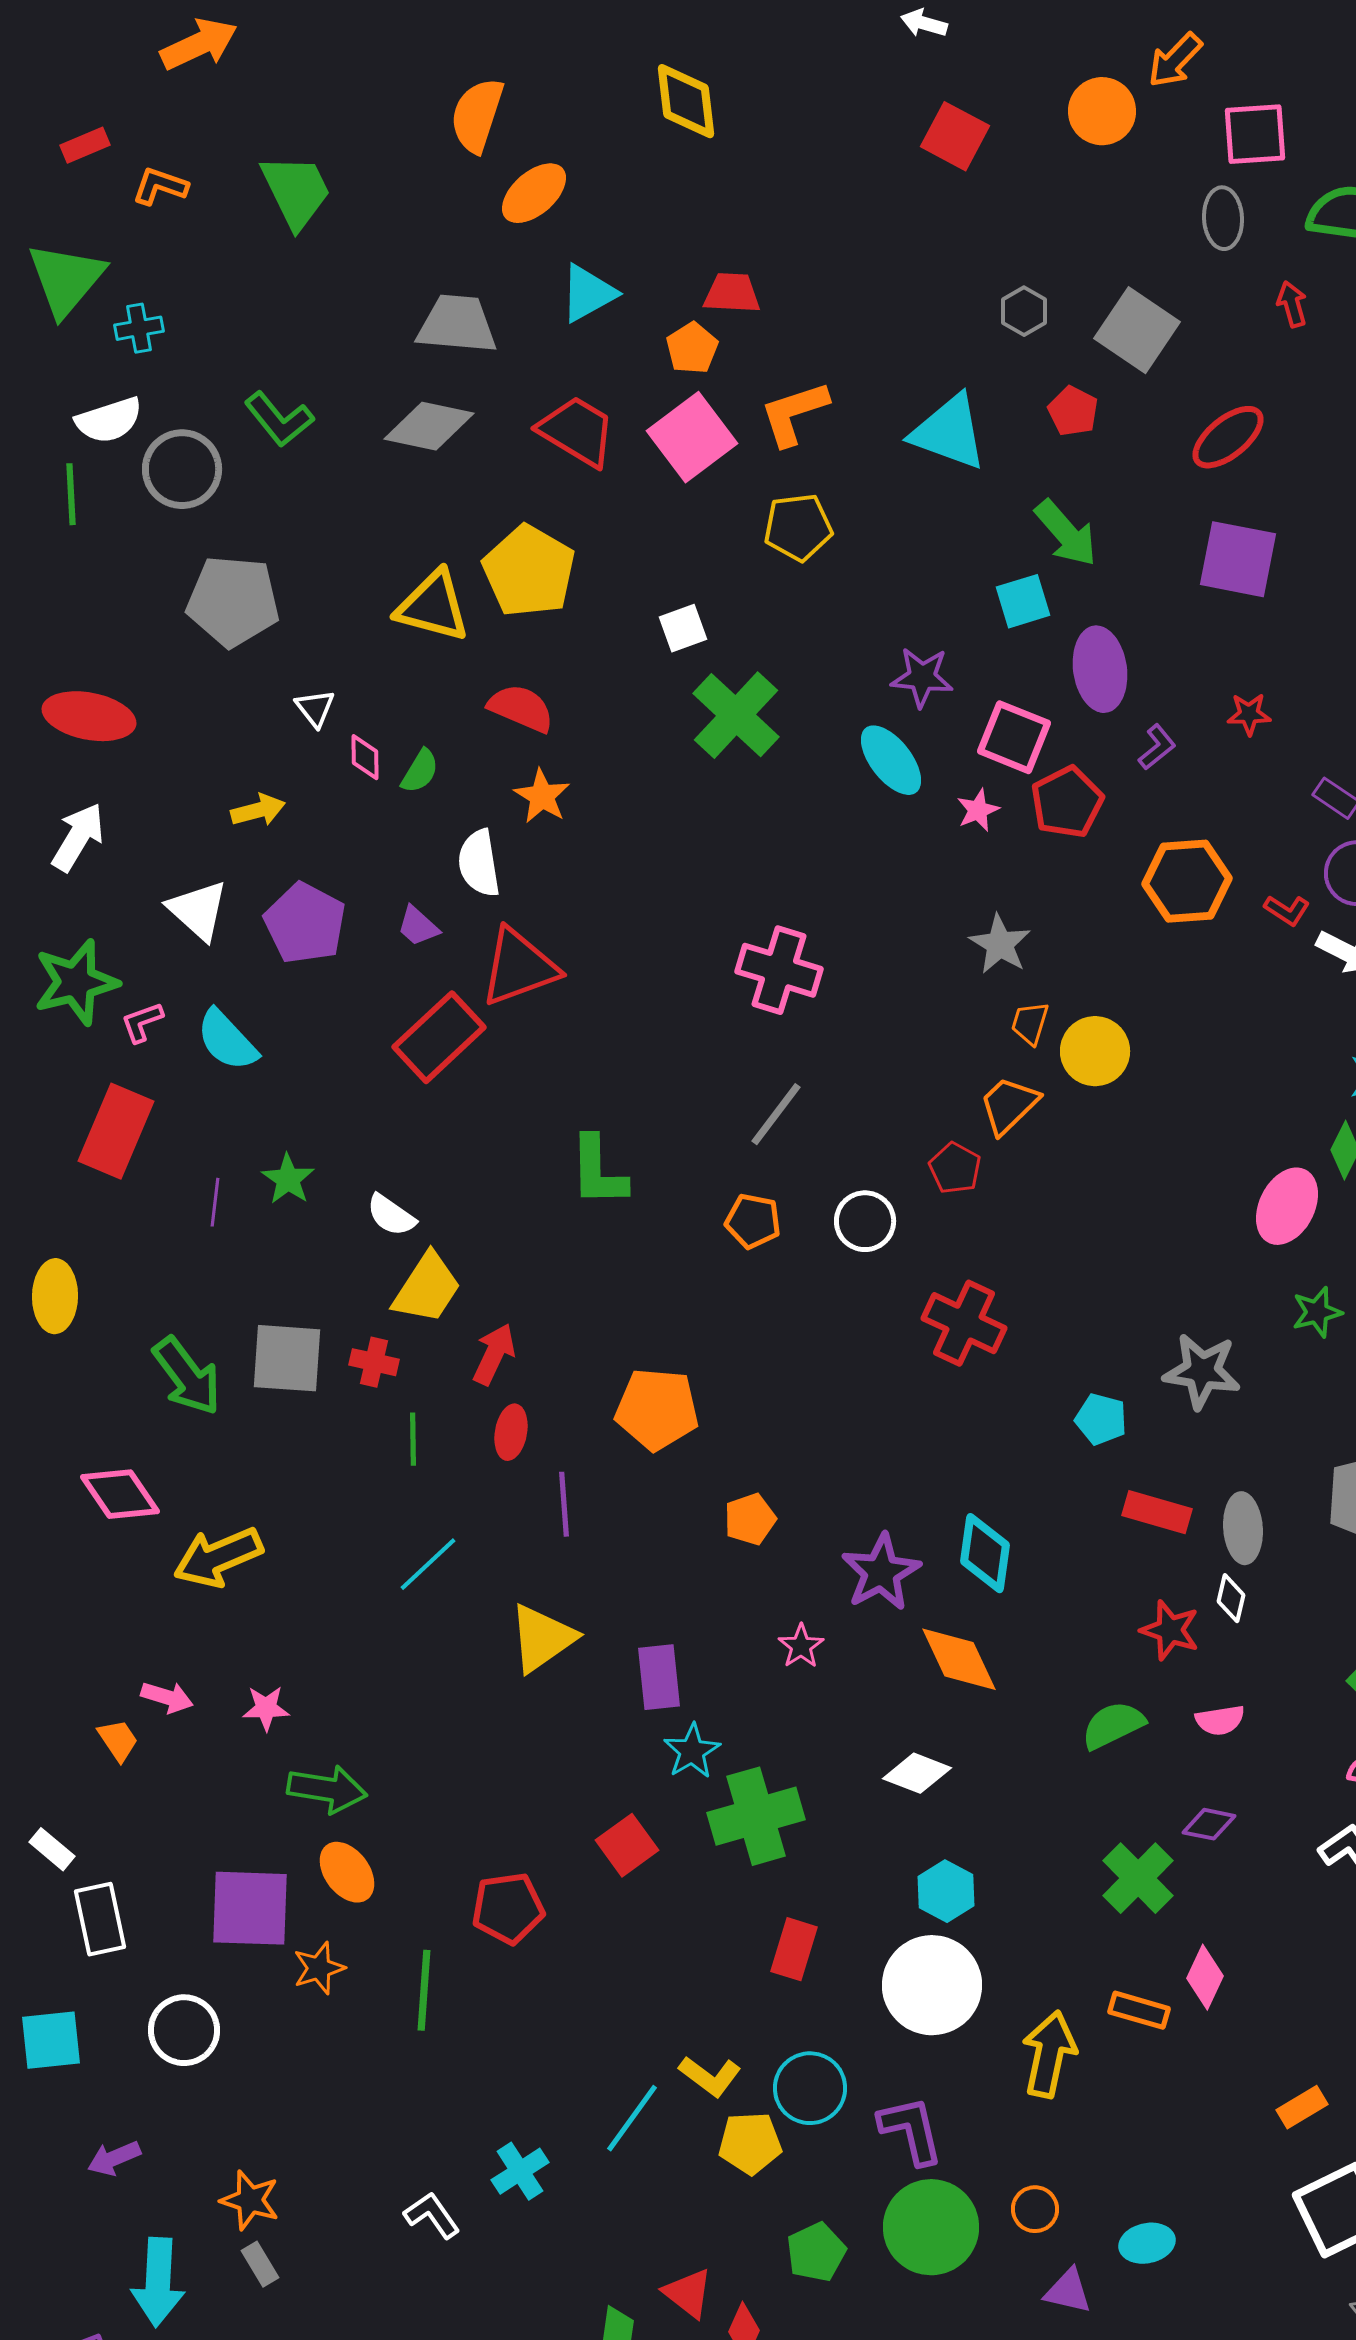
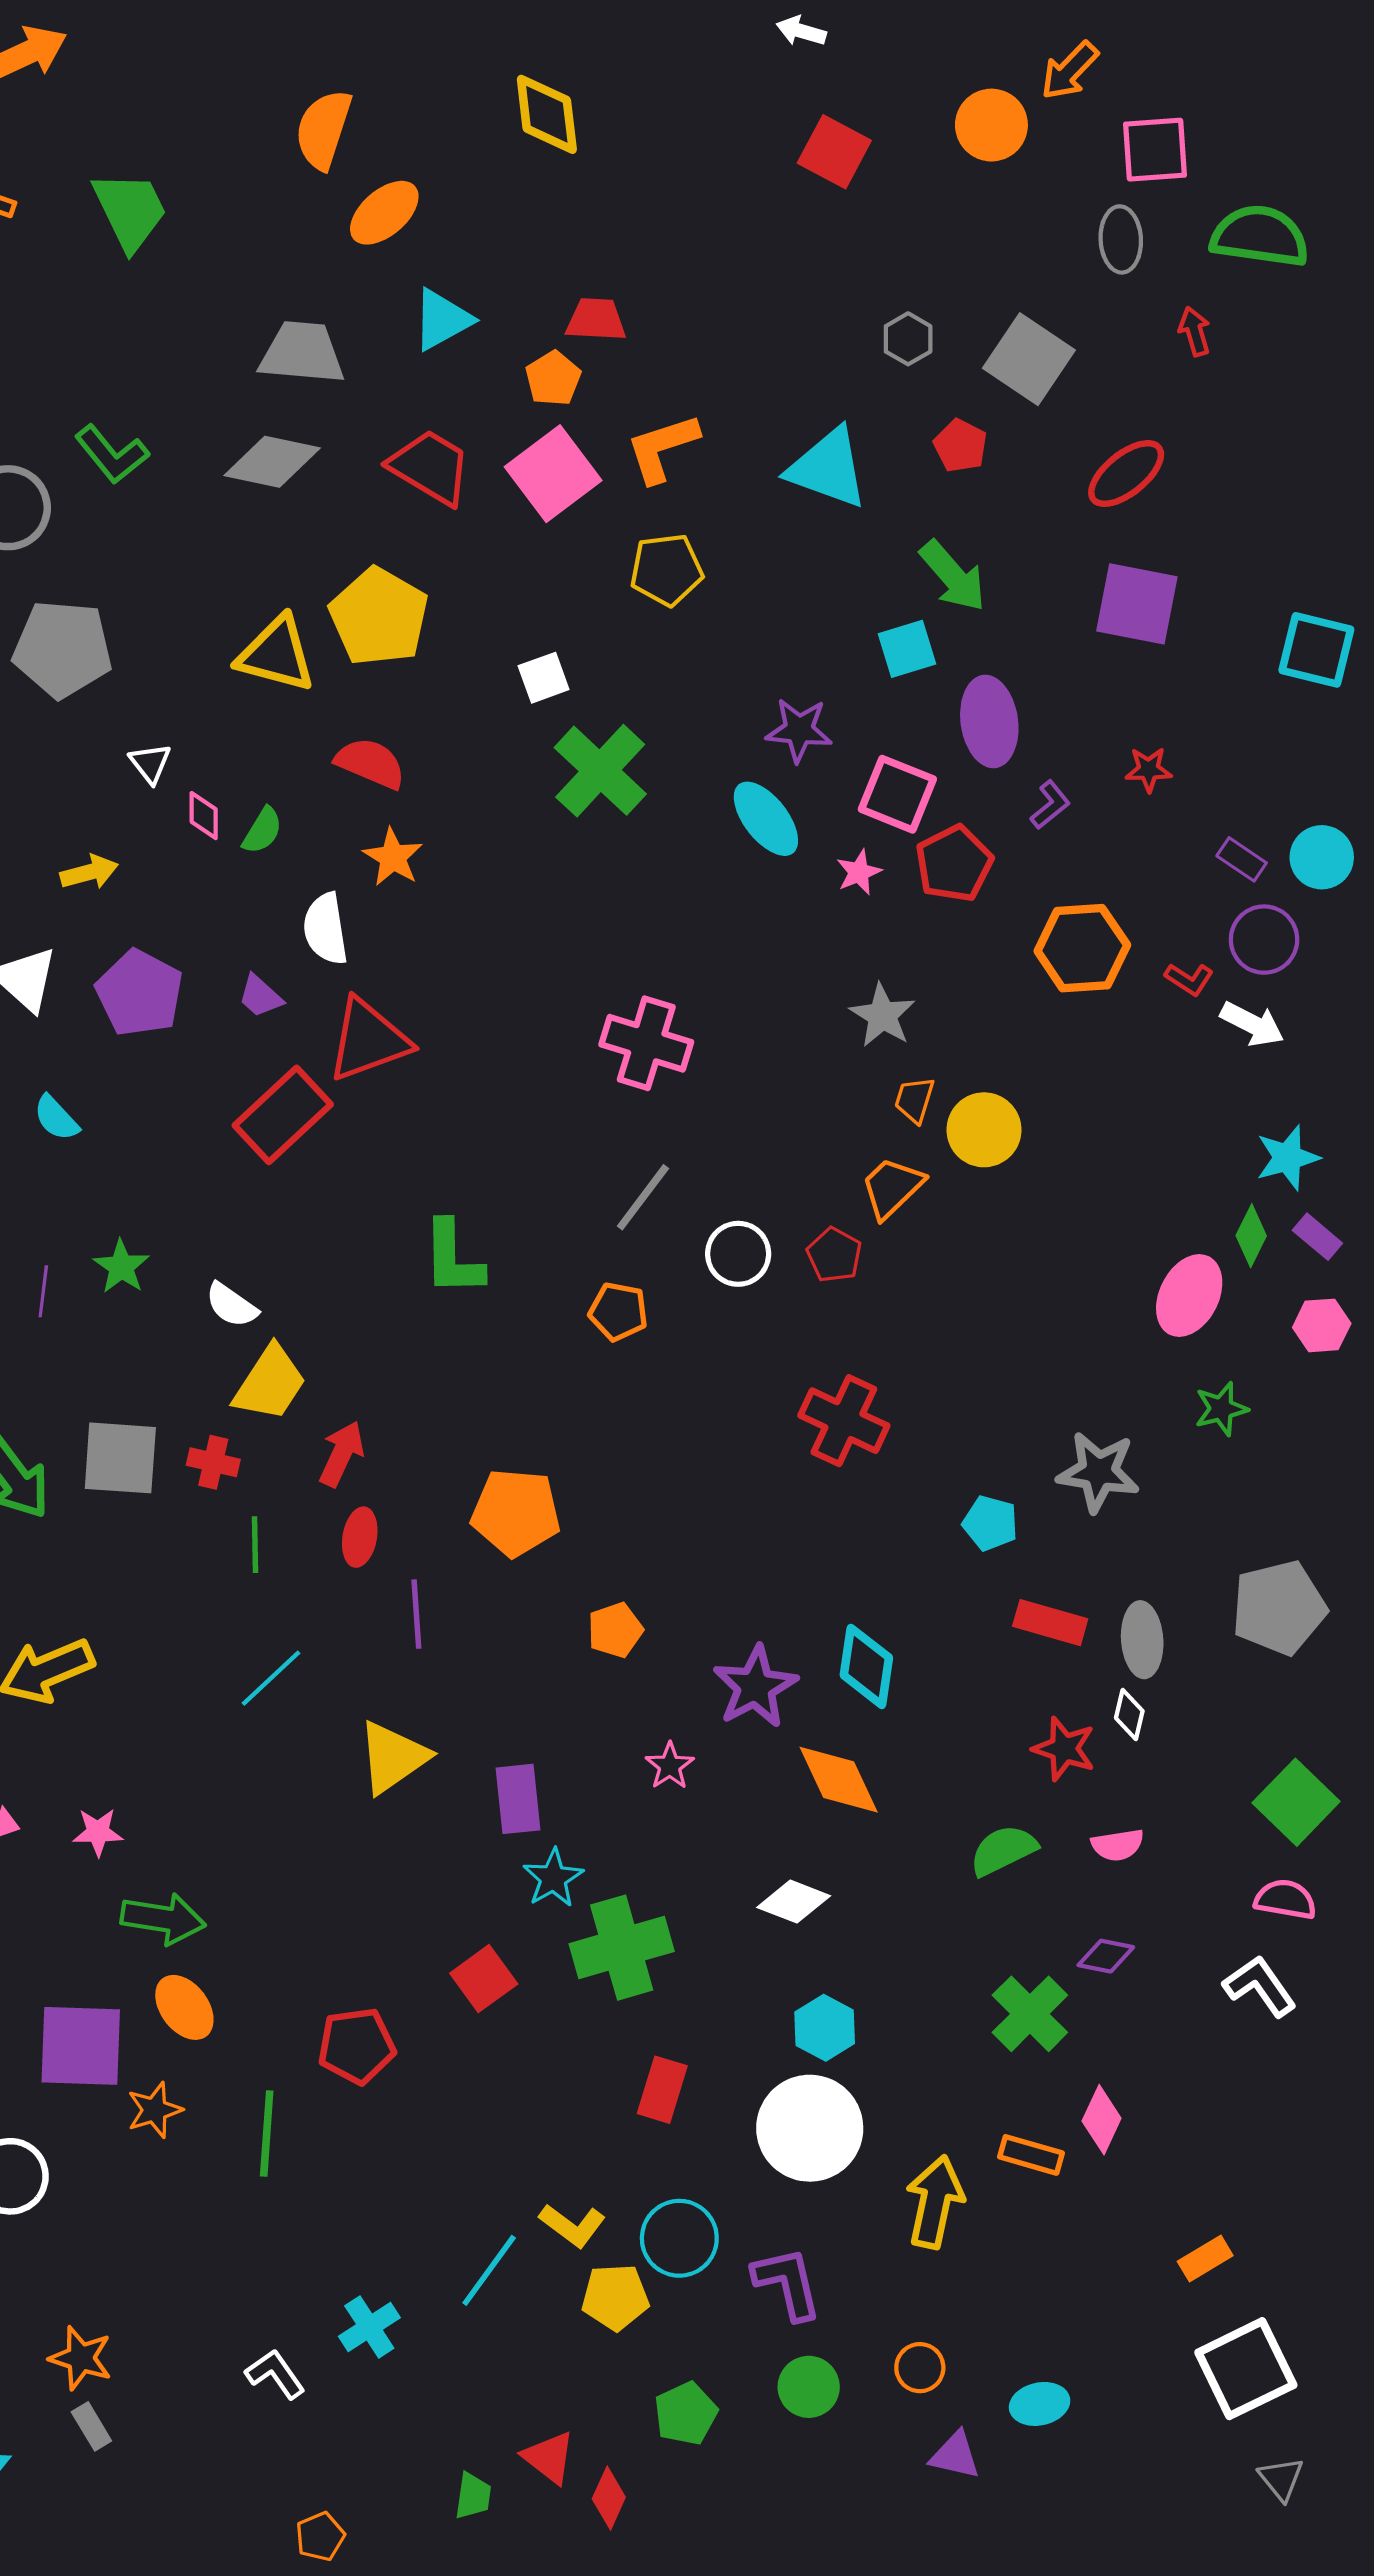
cyan semicircle: (227, 1040) -> (56, 1118), size x0.7
white circle: (865, 1221) -> (738, 1254), moved
green circle: (931, 2227) -> (809, 2387), size x0.6

